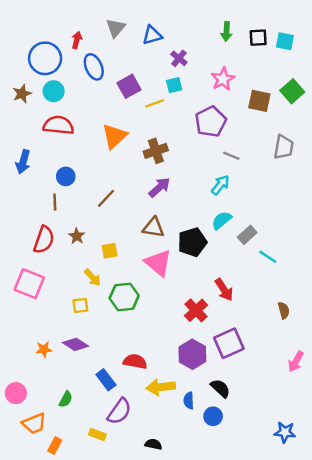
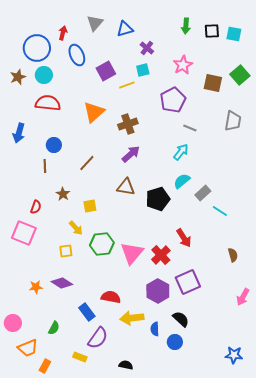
red semicircle: (44, 240) -> (36, 207), moved, size x0.6
pink triangle: (158, 263) -> (132, 253), moved, turned 30

